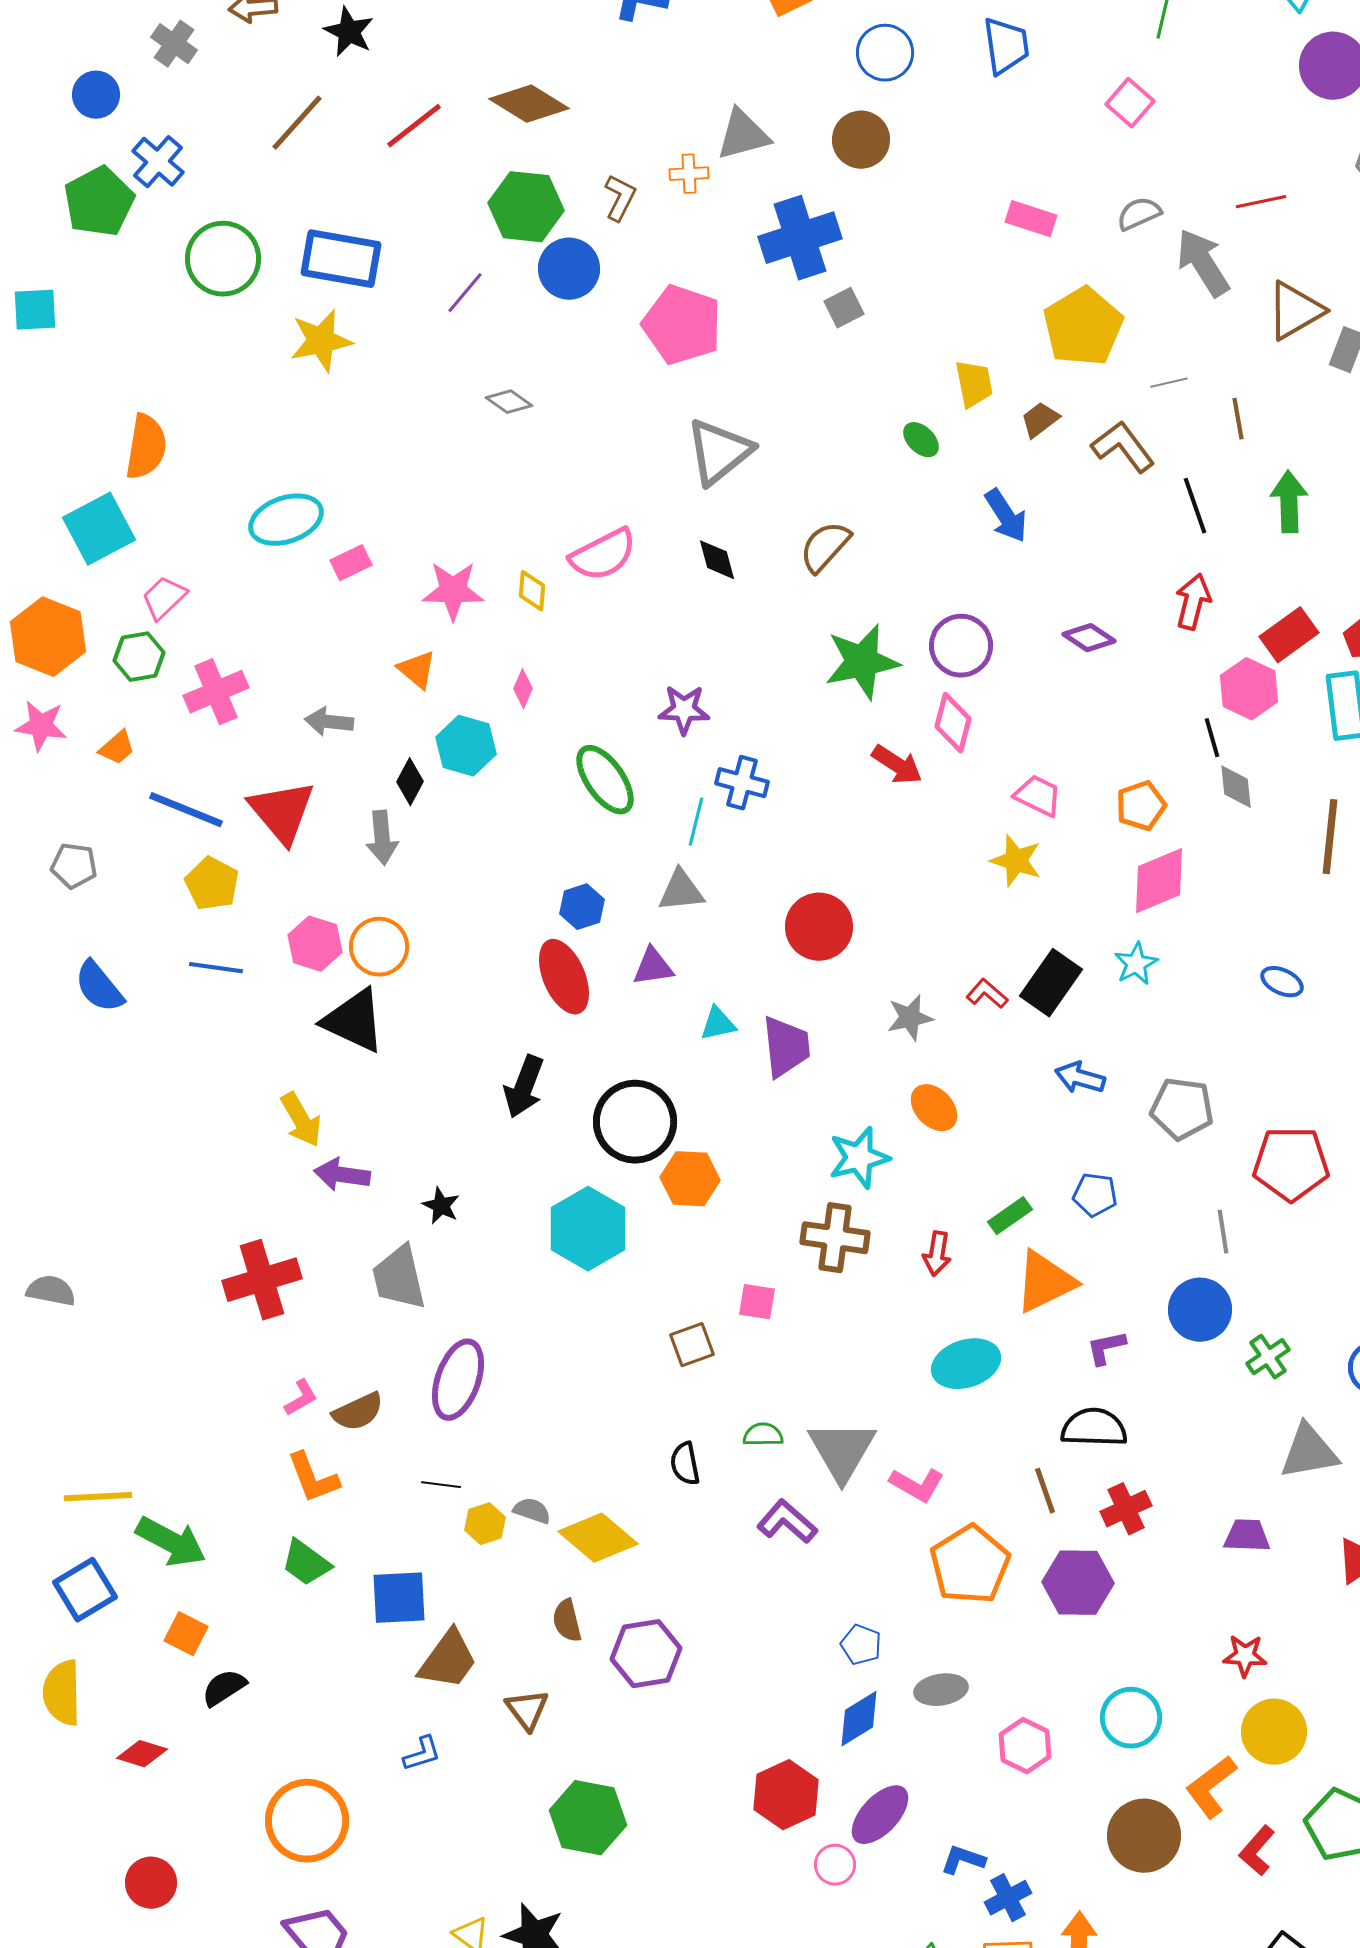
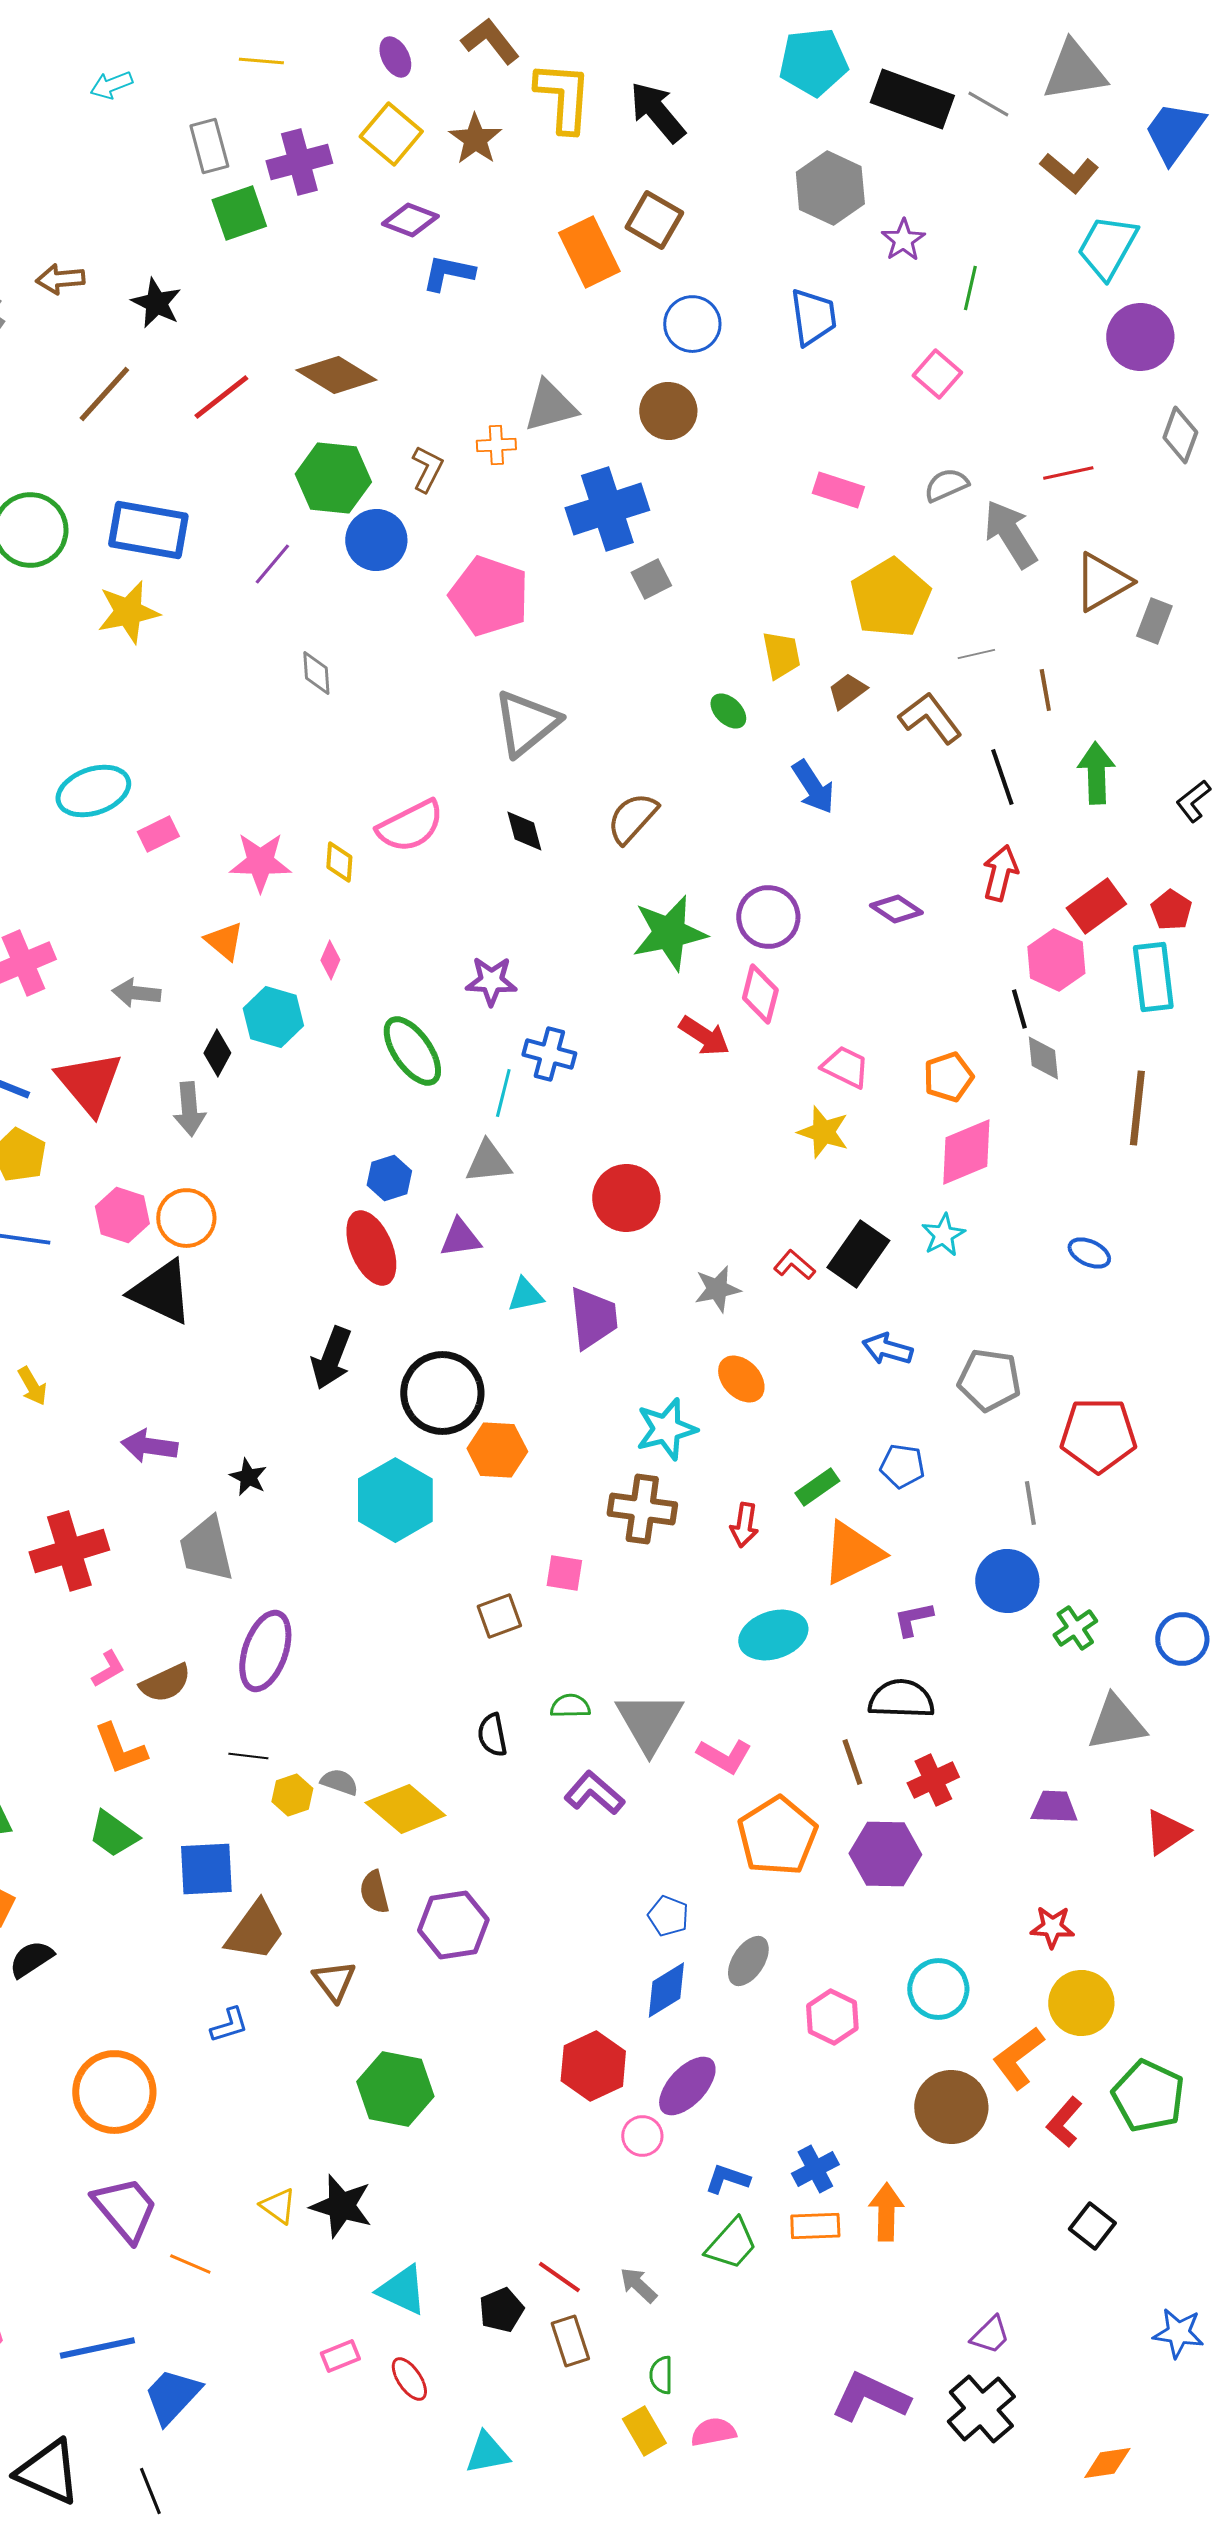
gray diamond: (509, 402) -> (316, 673), turned 51
yellow arrow: (301, 1120) -> (32, 1386), moved, size x0.7
gray ellipse: (941, 1690) -> (748, 1961), turned -48
blue L-shape: (963, 1860) -> (727, 2179), moved

